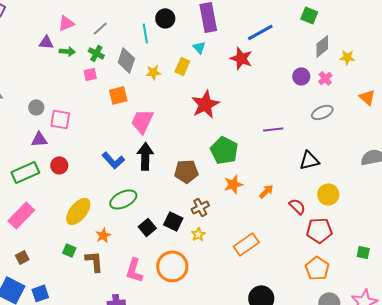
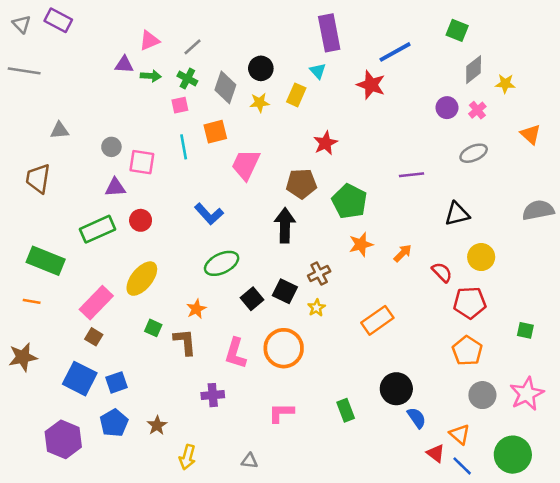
black circle: (165, 18) -> (261, 68), moved
cyan line: (145, 33) -> (184, 147), moved
red star: (205, 104) -> (325, 143), size x0.7
black arrow: (145, 156) -> (285, 225), moved
brown pentagon: (186, 171) -> (301, 184), moved
yellow ellipse: (78, 211) -> (142, 279), moved
pink rectangle: (21, 215) -> (96, 303), moved
brown square: (22, 257) -> (94, 337), turned -32

